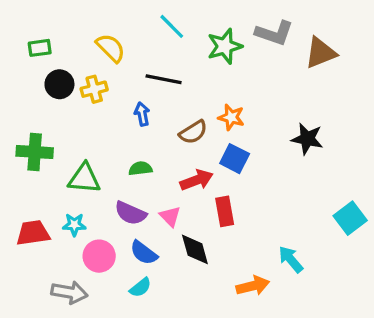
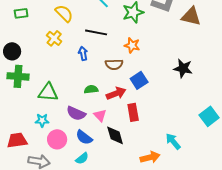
brown triangle: (320, 53) -> (191, 16), turned 35
black circle: (59, 84) -> (12, 51), moved
yellow cross: (94, 89) -> (54, 38), turned -35
orange star: (231, 117) -> (132, 45), moved
brown semicircle: (193, 132) -> (114, 64), turned 30
blue square: (235, 159) -> (139, 80), turned 30
green semicircle: (140, 168) -> (91, 89), moved
red trapezoid: (33, 233) -> (17, 140), moved

